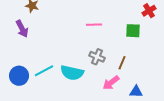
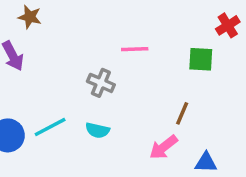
gray cross: (97, 57) -> (101, 83), moved
cyan semicircle: (72, 73) -> (97, 130), size x0.6

